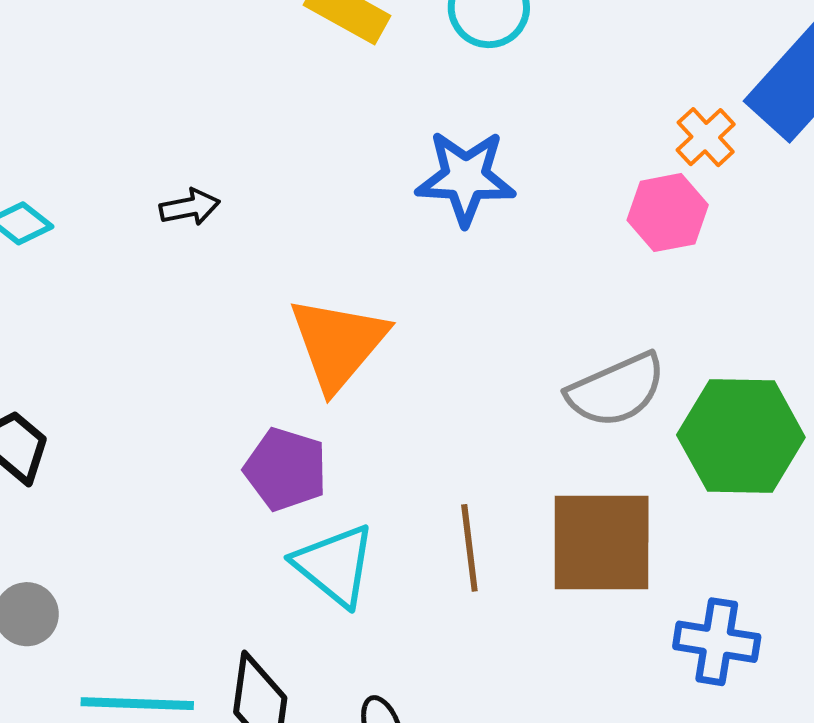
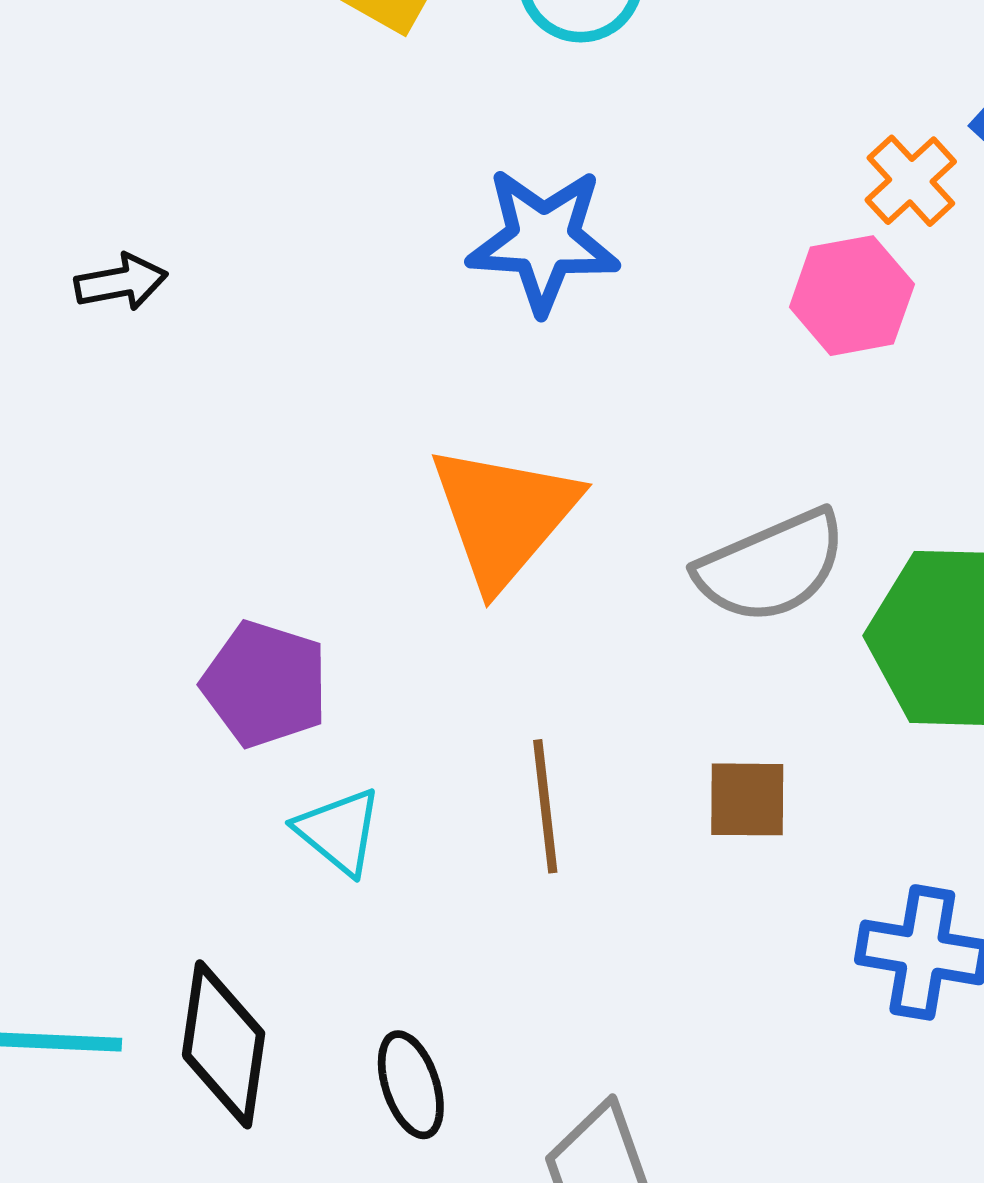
orange triangle: (338, 343) -> (504, 516), moved
brown square: (602, 542) -> (747, 799), size x0.5
cyan triangle: (335, 565) -> (339, 831), size x0.7

